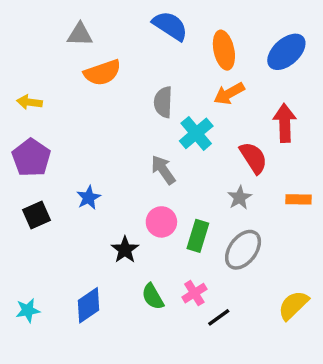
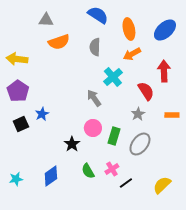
yellow arrow: (30, 102) -> (17, 59), size x1.5
gray semicircle: (163, 102) -> (95, 47), moved
blue star: (89, 198) -> (42, 114), moved
yellow semicircle: (293, 305) -> (162, 185), moved

